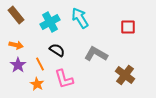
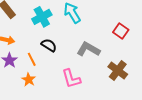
red square: (128, 27) -> (121, 31), moved, turned 35
pink L-shape: (64, 79) -> (71, 79), moved

